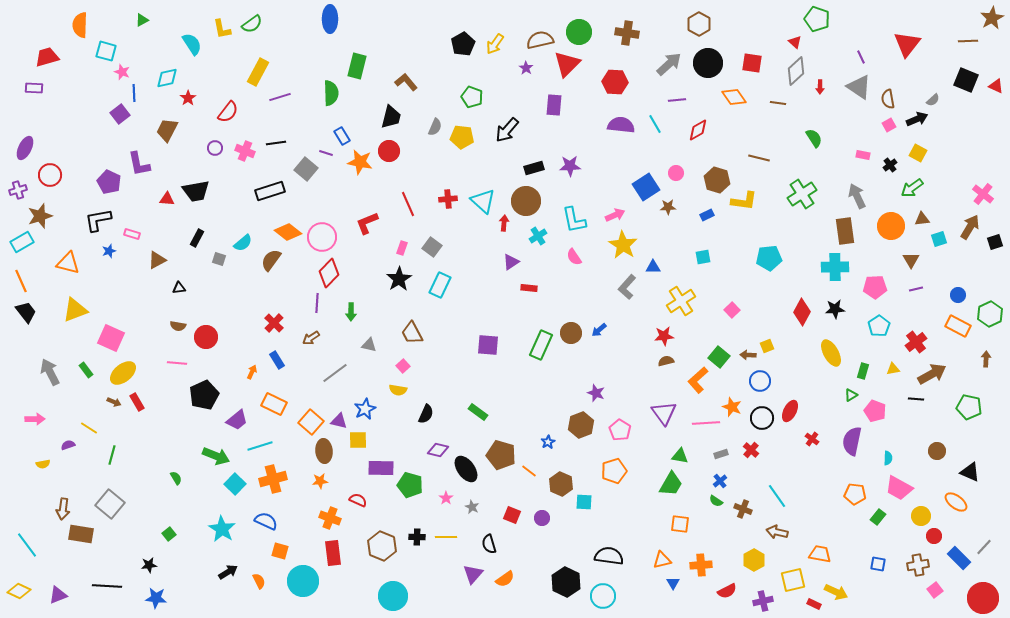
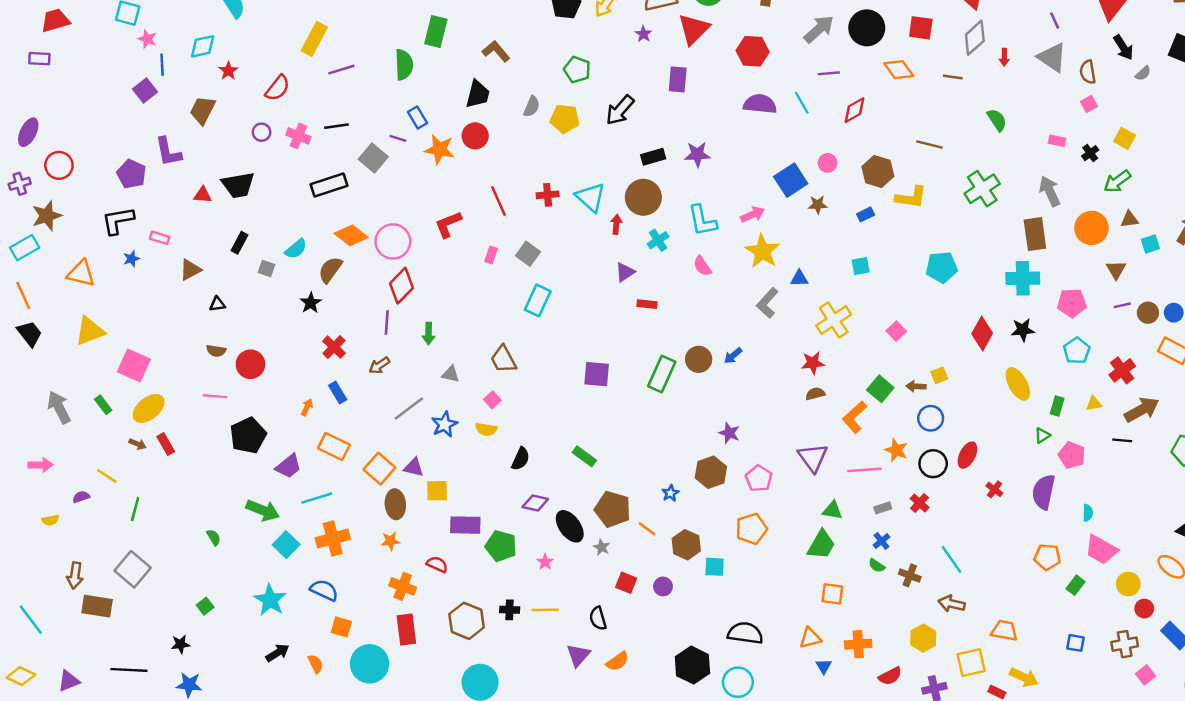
black arrow: (917, 119) -> (1123, 48), moved, turned 80
black star: (399, 279) -> (311, 303), moved, size x0.7
blue star: (365, 409) -> (444, 424), moved
brown circle: (937, 451) -> (1148, 313), moved
gray star: (472, 507) -> (602, 547), moved

